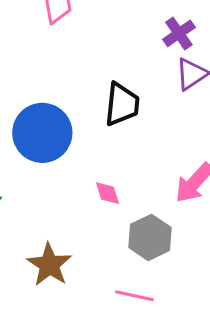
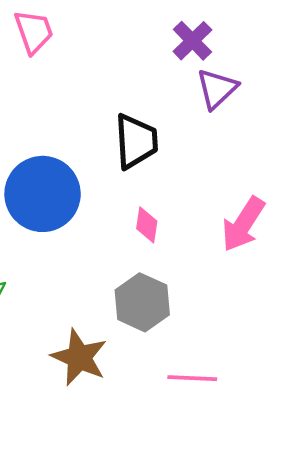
pink diamond: (108, 193) -> (147, 225), moved, turned 36
gray hexagon: (150, 237) -> (142, 302), moved

